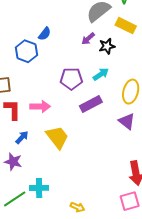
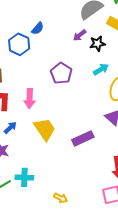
cyan arrow: (101, 74) -> (101, 69), moved
purple pentagon: (71, 79) -> (61, 73), turned 30
purple rectangle: (91, 104) -> (83, 138), moved
pink arrow: (40, 106) -> (30, 99), turned 90

